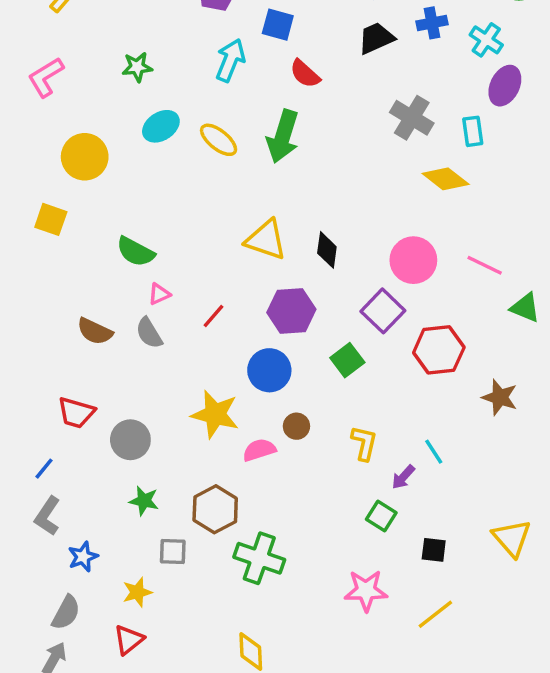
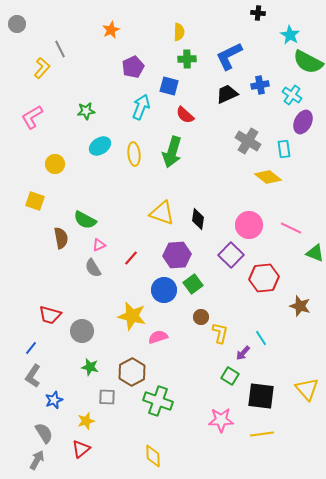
yellow ellipse: (219, 140) -> (134, 154), turned 45
yellow circle: (85, 157) -> (55, 164), size x0.7
brown semicircle: (95, 331) -> (61, 238), moved, turned -125
green square: (347, 360) -> (193, 284), moved
brown circle: (296, 426) -> (201, 317), moved
black square: (434, 550) -> (261, 396), size x1.8
gray semicircle: (66, 613) -> (44, 433), turned -60
yellow line: (435, 614) -> (262, 434), turned 30

